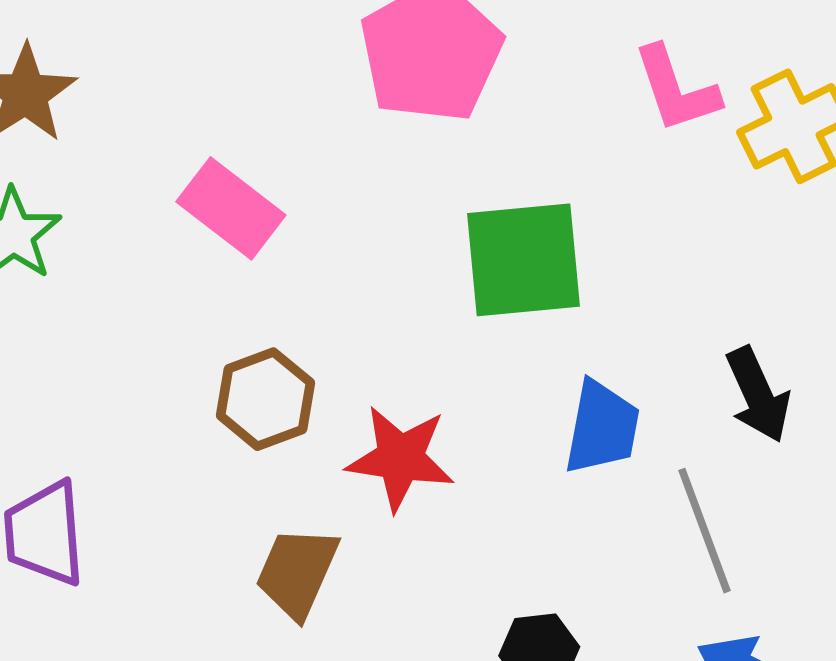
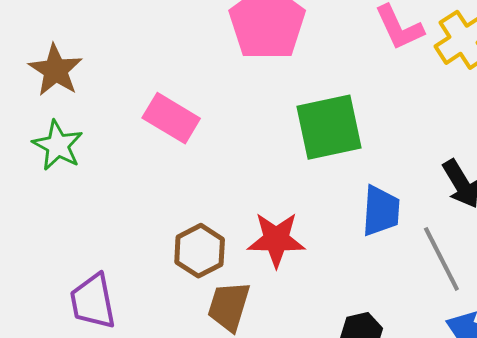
brown hexagon: (265, 399) -> (200, 251), moved

